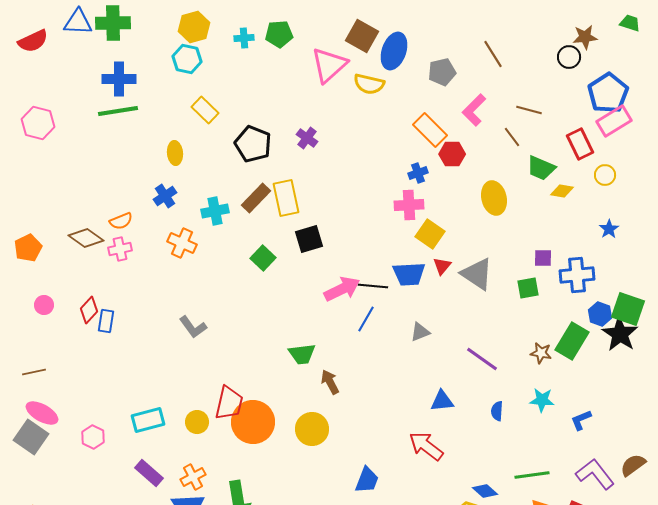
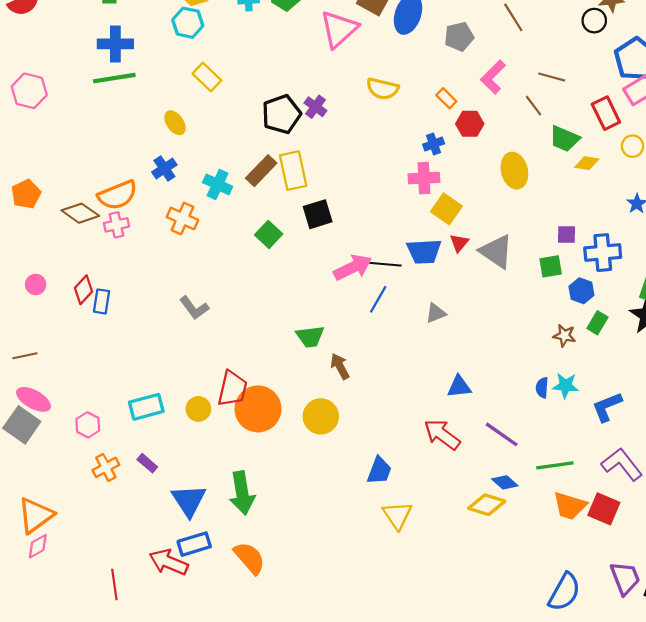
yellow semicircle: (369, 84) -> (382, 89), moved
orange rectangle: (430, 130) -> (446, 98), size x0.6
black pentagon: (253, 144) -> (281, 114), moved, turned 30
yellow ellipse: (175, 153) -> (175, 123), turned -30
cyan cross: (215, 211) -> (218, 184), turned 36
orange semicircle: (121, 221) -> (118, 195), size x1.6
orange pentagon: (28, 248) -> (26, 194), moved
blue hexagon: (600, 314) -> (581, 291), moved
green rectangle: (572, 341) -> (597, 323), size x0.6
purple line: (482, 359) -> (502, 434), moved
blue semicircle: (497, 411) -> (542, 388), moved
blue L-shape: (581, 420) -> (607, 407), size x1.4
purple rectangle: (149, 473) -> (147, 463), size x0.7
orange cross: (193, 477) -> (106, 467), moved

